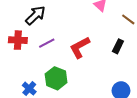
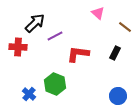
purple line: (47, 43) -> (55, 36), moved
red L-shape: (80, 47) -> (78, 54), turned 35

